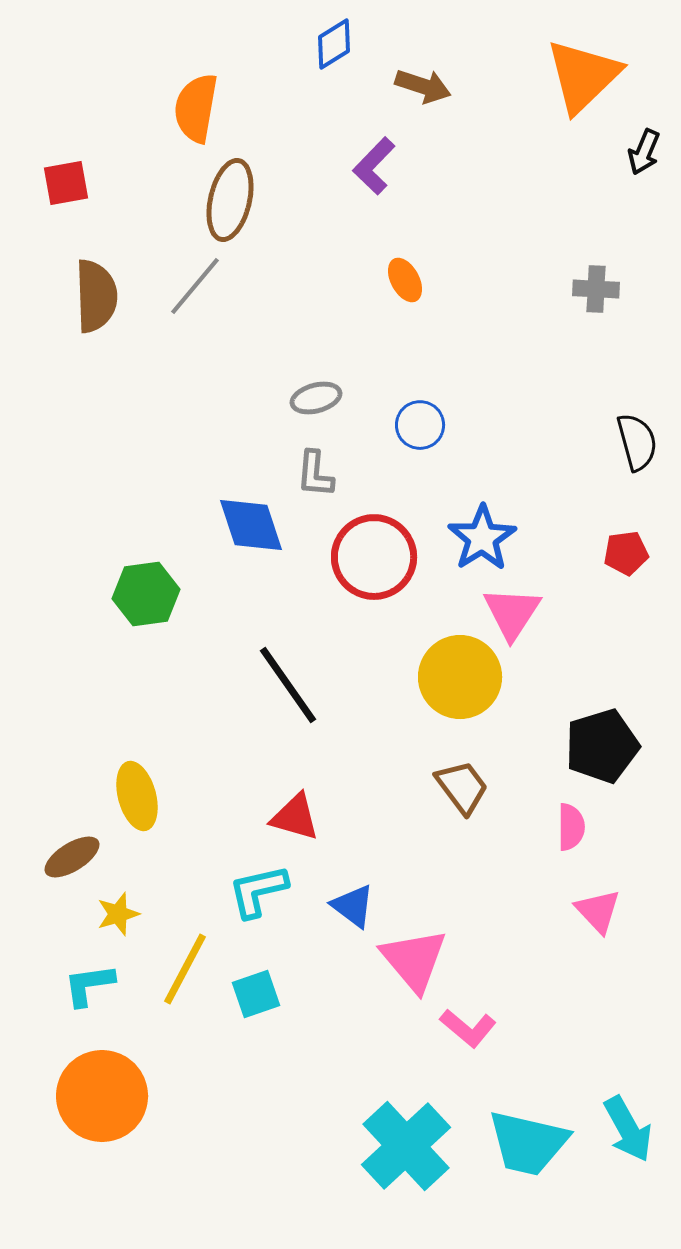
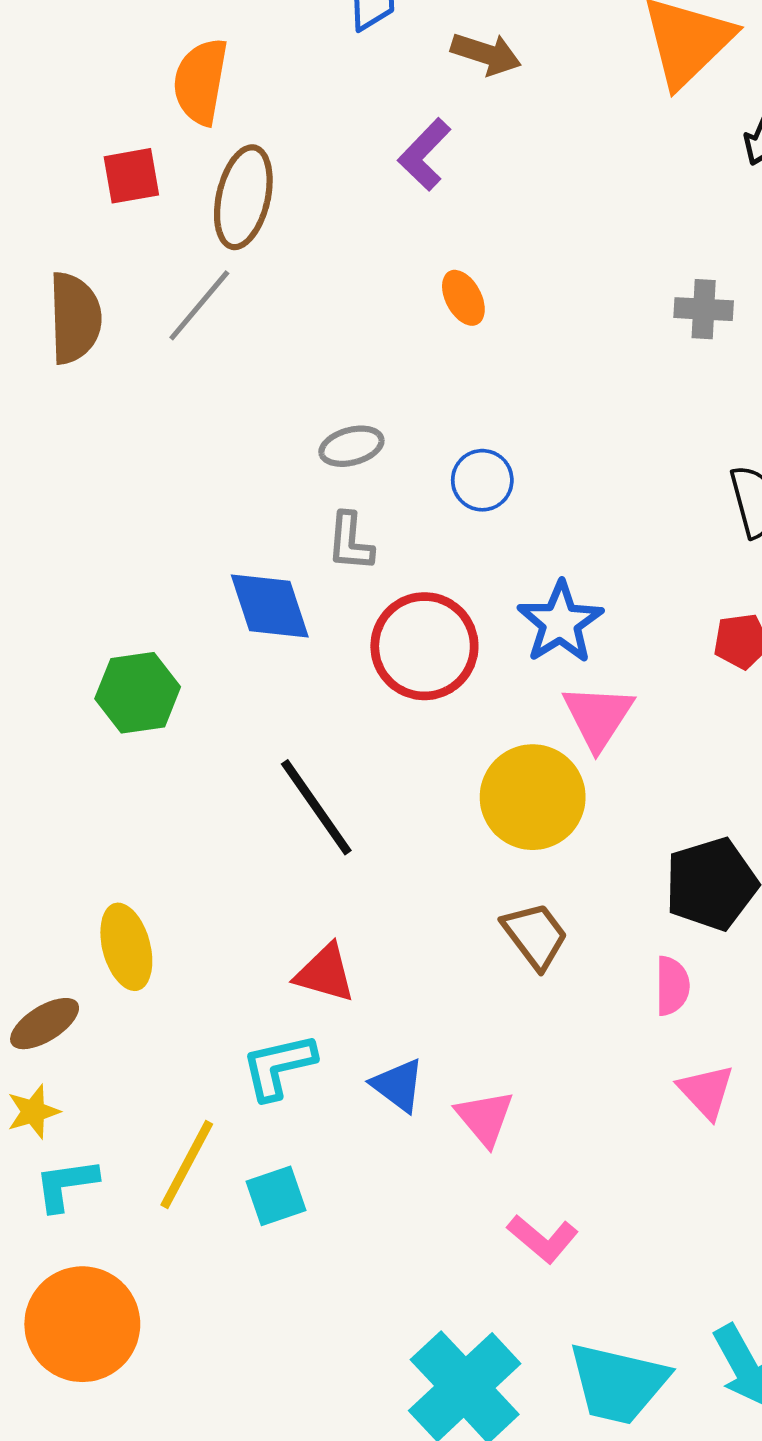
red square: (66, 183) -> (131, 176), moved
yellow star: (118, 914) -> (33, 1112), moved
pink triangle: (414, 960) -> (485, 1118), moved, size x0.7

